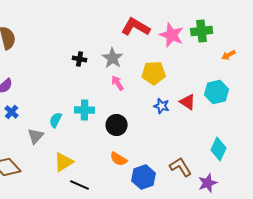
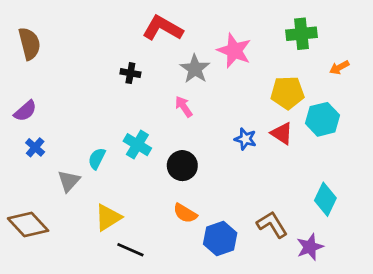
red L-shape: (136, 27) -> (163, 28), moved
pink star: (172, 35) -> (234, 51), moved
gray star: (113, 58) -> (195, 69), moved
yellow pentagon: (154, 73) -> (287, 93), moved
cyan cross: (85, 110) -> (137, 145), turned 30

